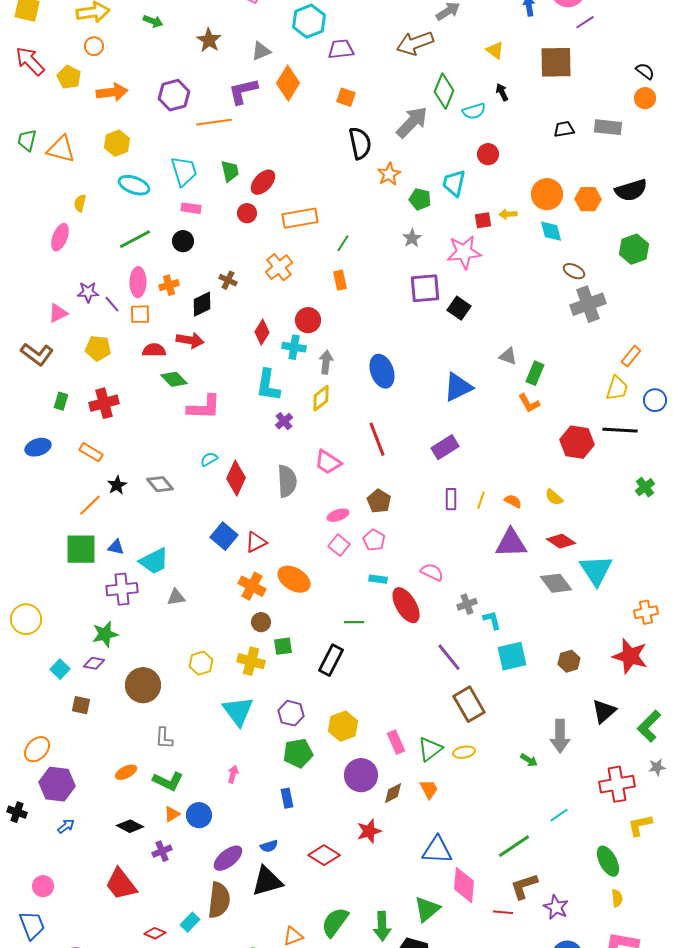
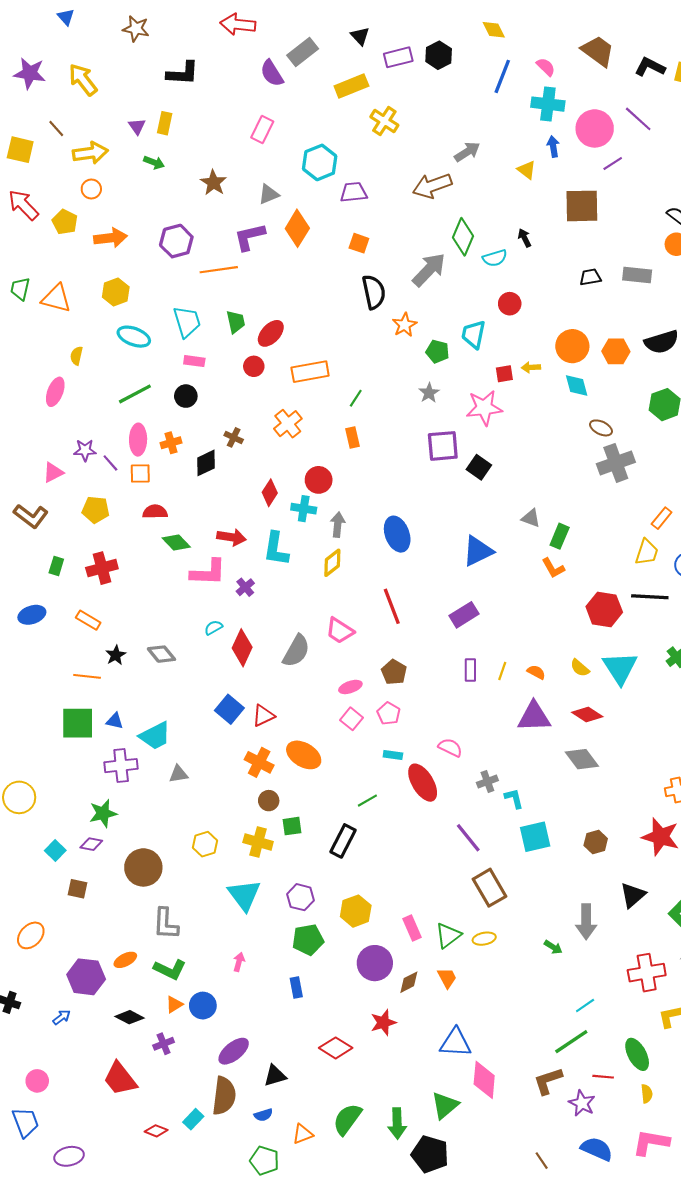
yellow triangle: (495, 50) -> (527, 170), moved
red arrow: (190, 340) -> (231, 537), moved
purple cross: (284, 421) -> (245, 587), moved
gray semicircle: (287, 481) -> (296, 651), turned 32
orange line: (90, 505) -> (87, 676), turned 50
cyan triangle: (596, 570) -> (620, 668), moved
green line: (354, 622) -> (367, 801), turned -30
gray L-shape: (164, 738) -> (166, 924), size x1.4
purple hexagon: (57, 784) -> (86, 977), moved
blue semicircle: (269, 846) -> (263, 1115), moved
green line: (514, 846) -> (571, 1042), moved
black triangle: (267, 881) -> (275, 1076), size x0.7
red line: (503, 912) -> (603, 1077), moved

